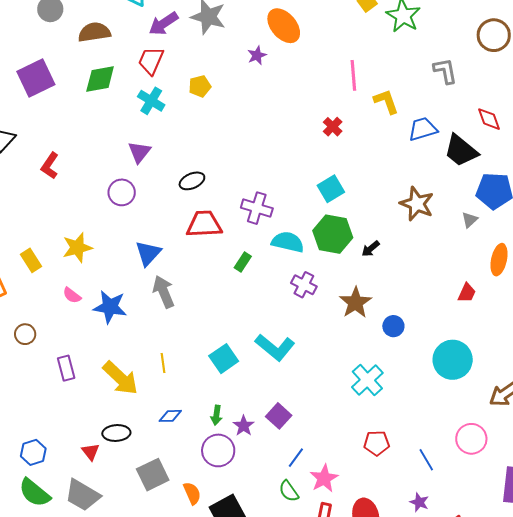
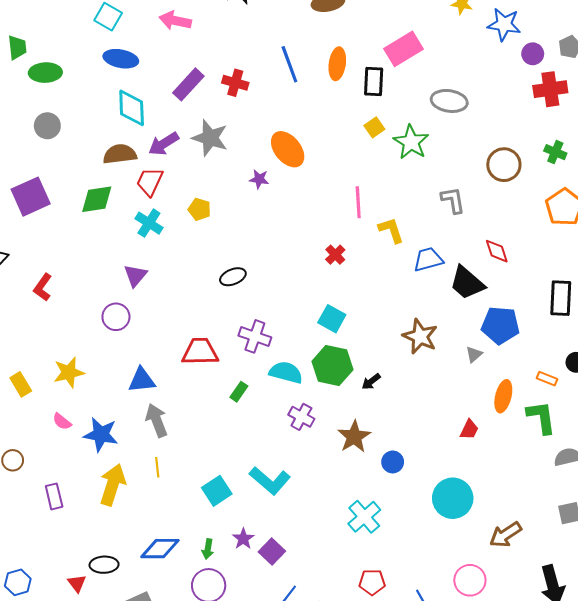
brown semicircle: (94, 32) -> (120, 154), moved
purple star: (257, 55) -> (259, 179), turned 30
yellow pentagon: (200, 86) -> (199, 209), turned 30
black ellipse: (192, 181) -> (233, 277), moved
cyan square: (331, 189) -> (332, 319), turned -32
blue triangle: (148, 253) -> (142, 380), turned 40
yellow line: (163, 363) -> (157, 467), moved
yellow arrow: (120, 378) -> (113, 485), moved, turned -117
blue diamond: (170, 416) -> (160, 549), size x1.6
purple star: (244, 426) -> (243, 539), moved

